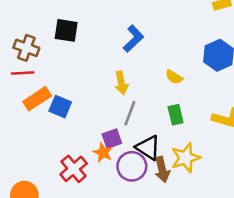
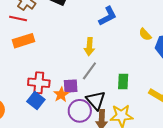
yellow semicircle: (174, 77) -> (145, 34), moved
blue square: (60, 107) -> (36, 101), moved
red cross: (74, 169) -> (39, 83), moved, turned 30

